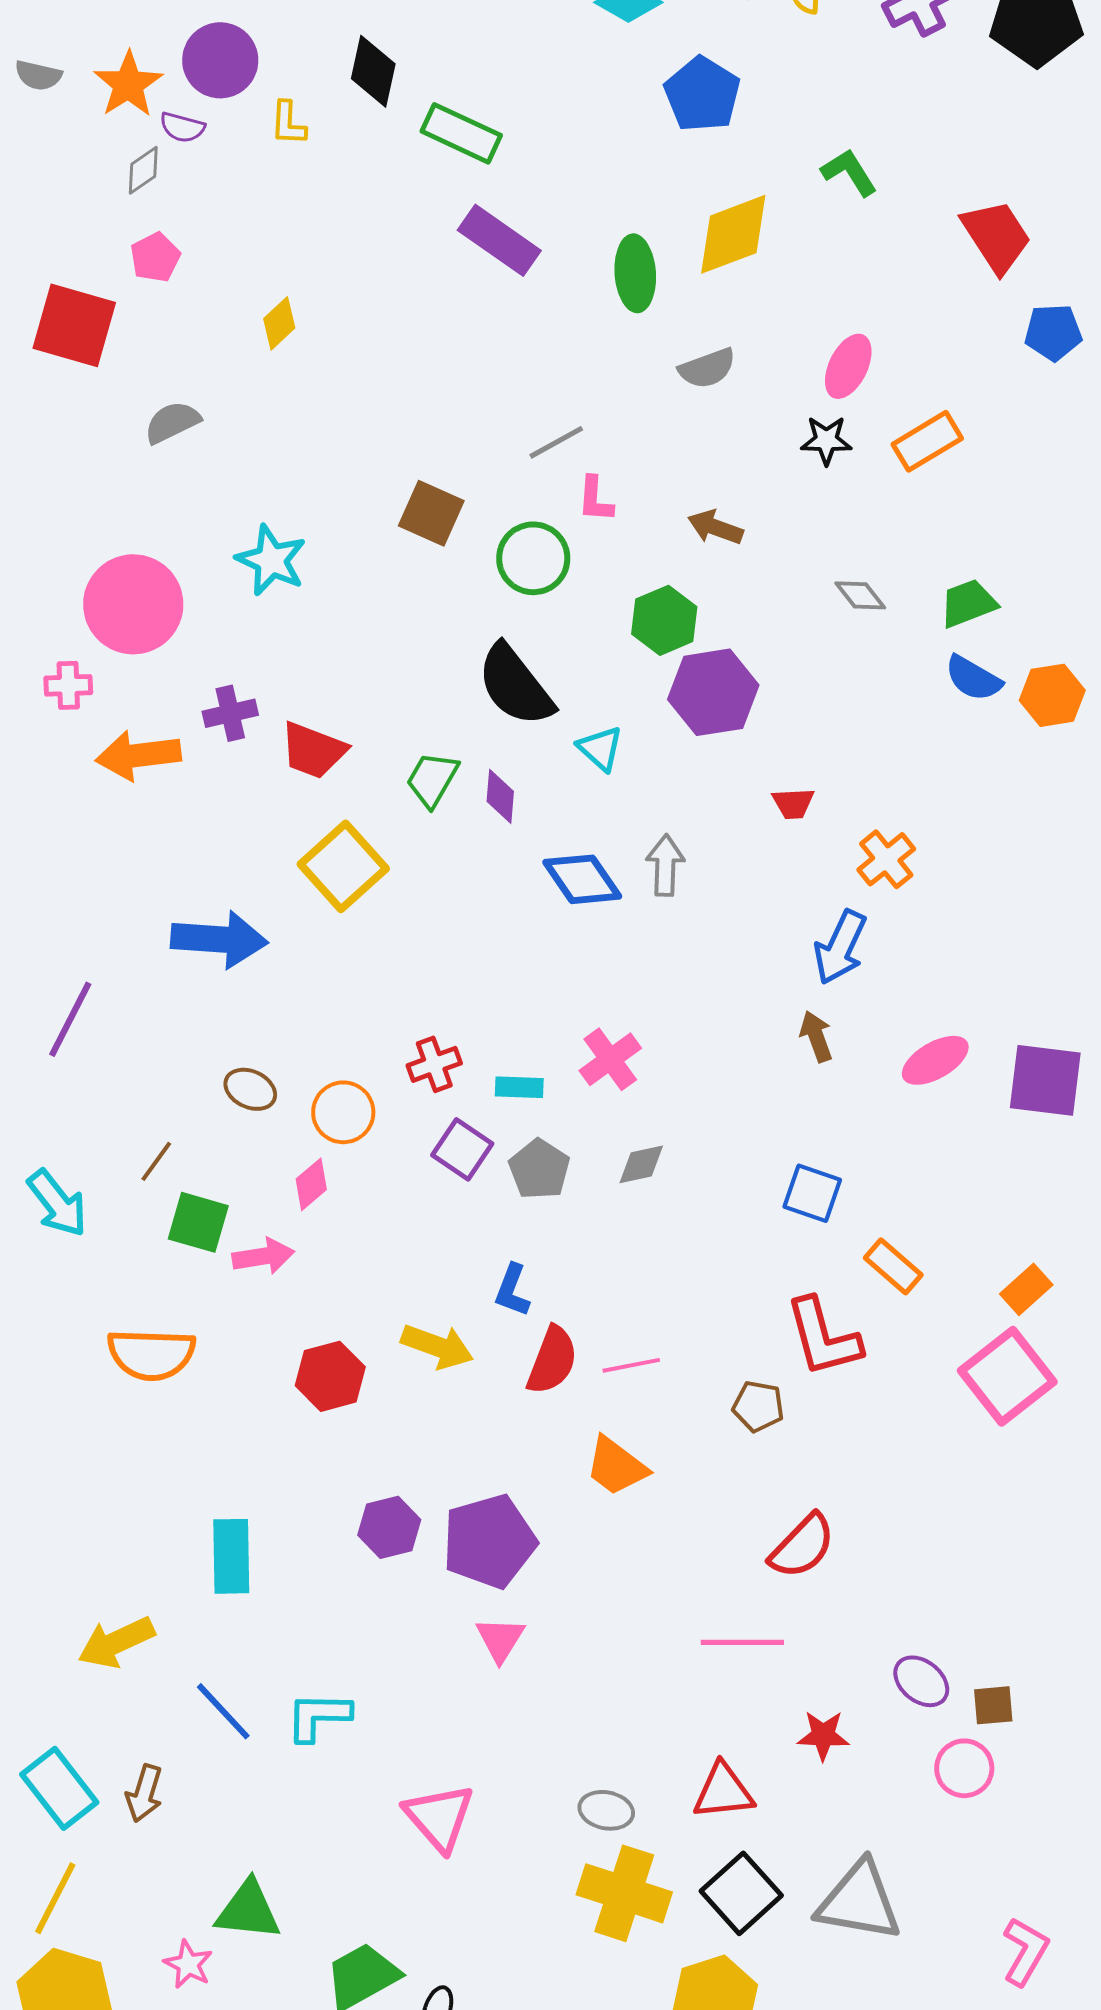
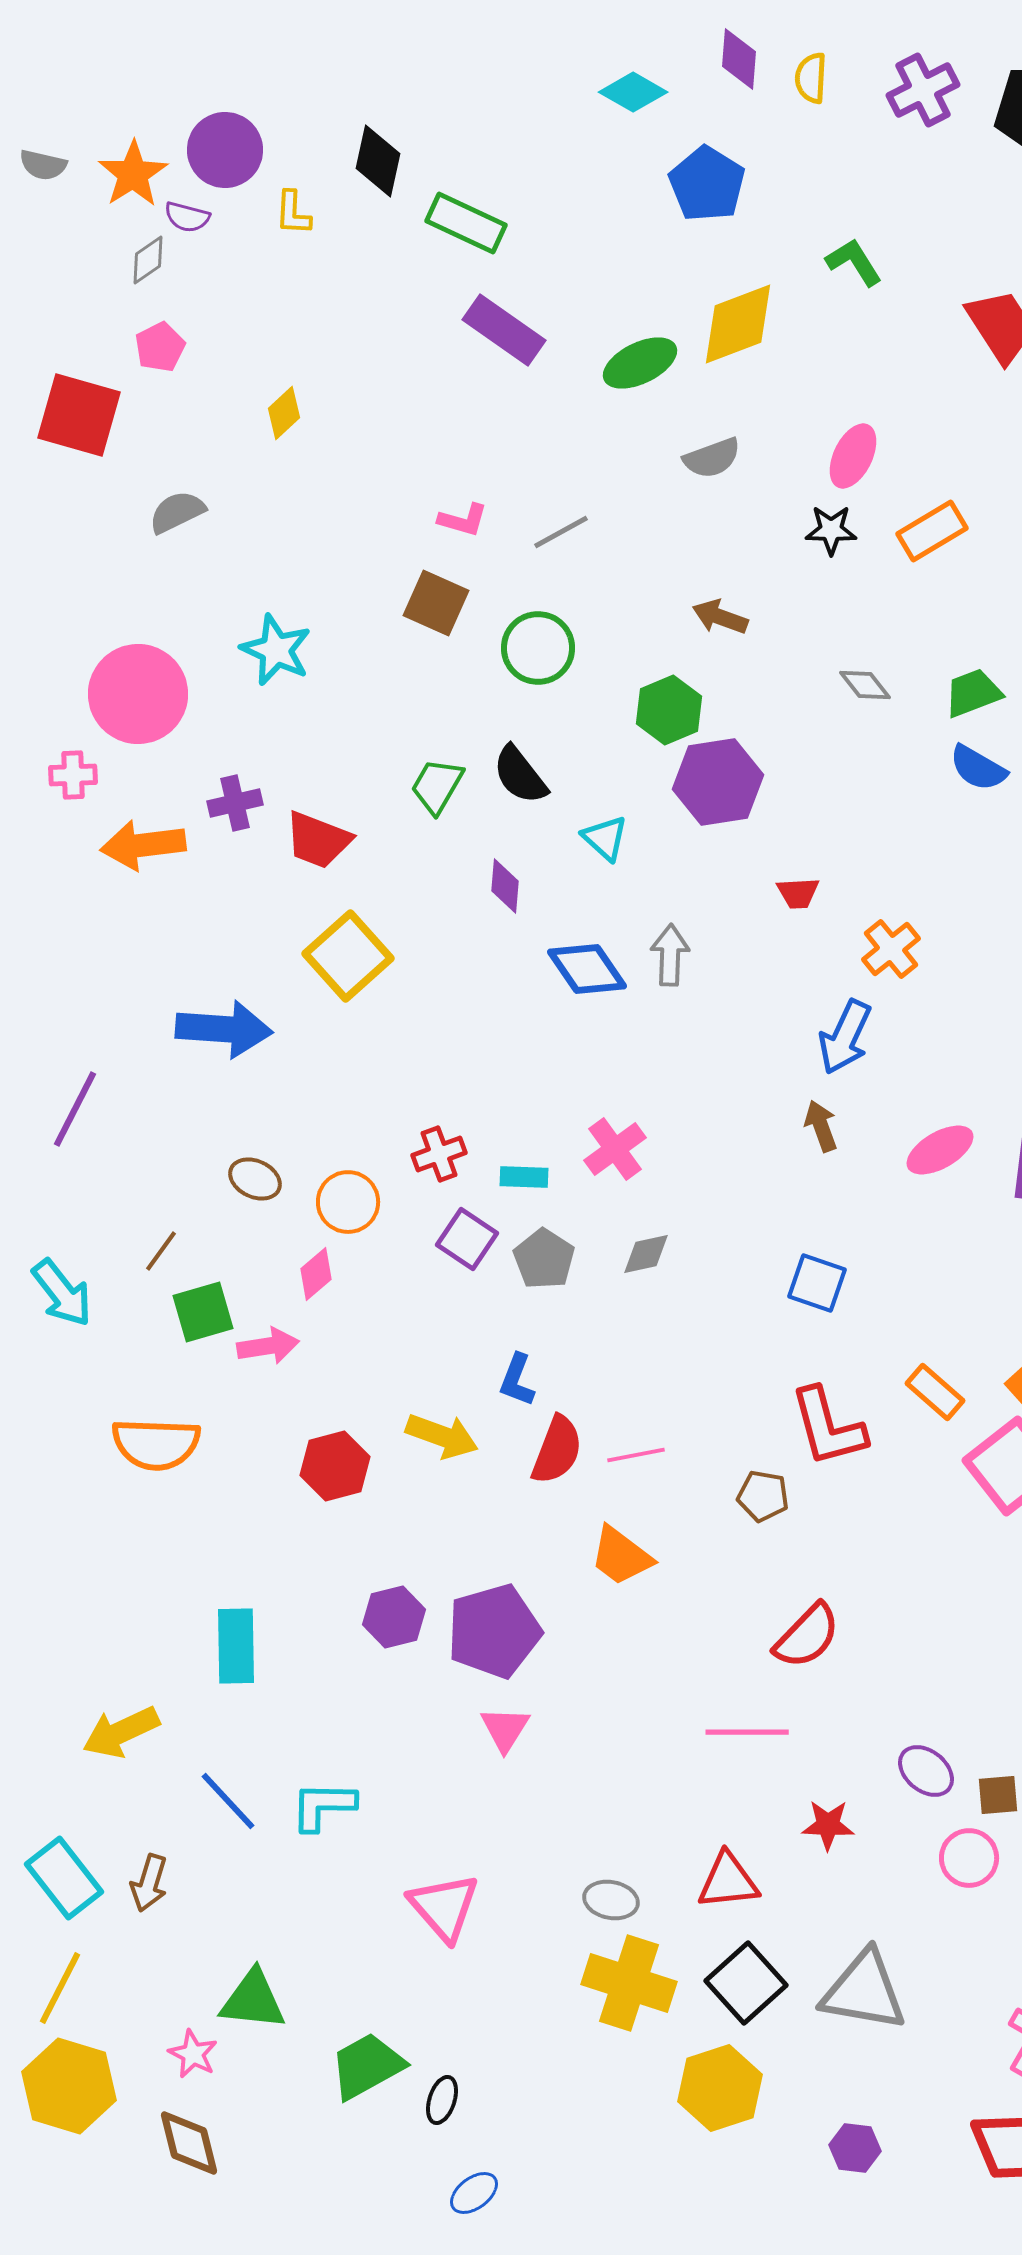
green ellipse: (635, 273) -> (640, 363), turned 68
pink L-shape: (595, 499) -> (463, 520), moved, turned -78
black semicircle: (515, 685) -> (520, 775), size x0.7
green trapezoid: (432, 779) -> (437, 786), moved
green square: (198, 1222) -> (203, 1312), turned -32
orange rectangle: (893, 1266) -> (935, 1392), moved

